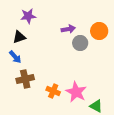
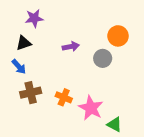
purple arrow: (68, 29) -> (71, 47), moved
gray circle: (80, 43) -> (103, 58), moved
orange cross: (53, 91) -> (64, 97), moved

